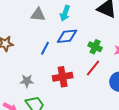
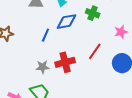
green cross: (95, 47) -> (93, 13), moved
gray star: (27, 81) -> (43, 67), moved

